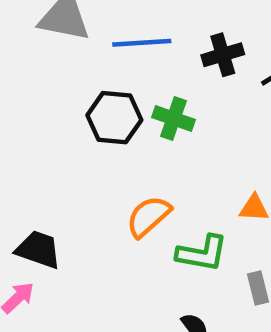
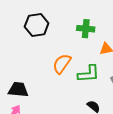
green cross: (174, 119) -> (86, 29), moved

